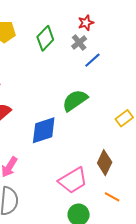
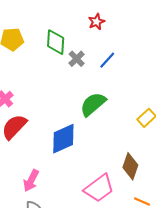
green diamond: (45, 38) -> (56, 42), turned -35
gray cross: (79, 43) -> (77, 59), moved

